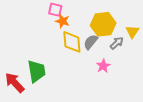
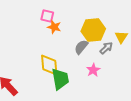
yellow diamond: (72, 42) -> (49, 65), moved
green trapezoid: (36, 71) -> (60, 79), moved

